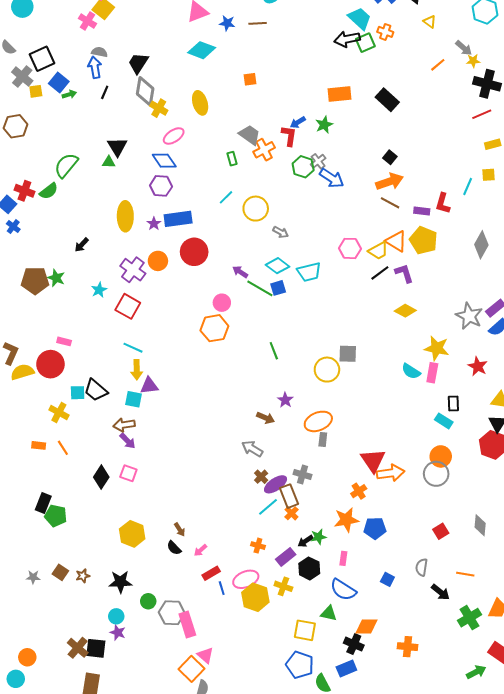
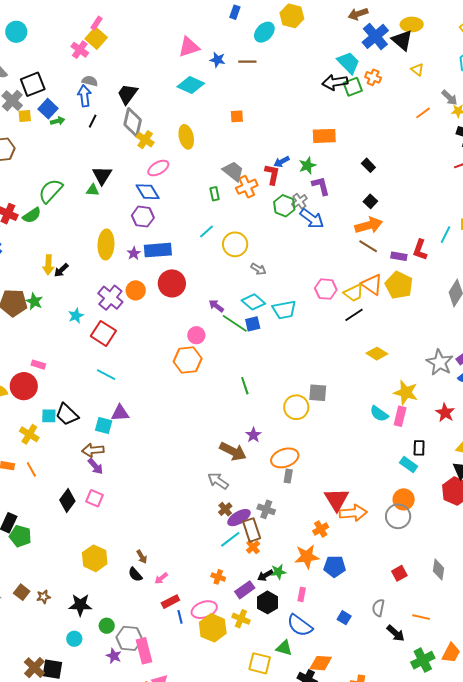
black rectangle: (387, 100) -> (368, 165), moved, size x0.6
purple L-shape: (404, 273) -> (321, 186), moved
yellow arrow: (137, 370) -> (48, 265), moved
brown arrow: (266, 418) -> (233, 451), size x1.5
purple star: (118, 632) -> (114, 656), moved

